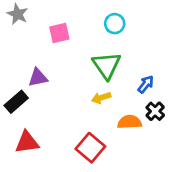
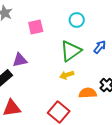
green triangle: (107, 65) -> (71, 51), turned 30
blue arrow: (146, 84) -> (100, 47), moved

